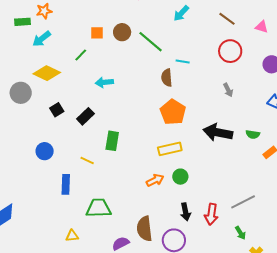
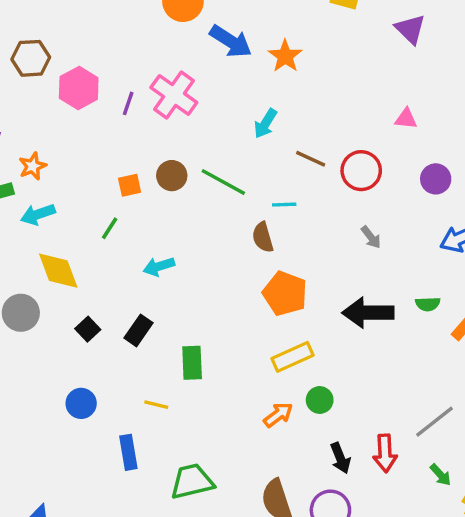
brown line: (227, 19) -> (311, 159), moved
cyan arrow: (42, 39) -> (38, 214), turned 30
yellow diamond: (47, 73) -> (58, 271), turned 56

